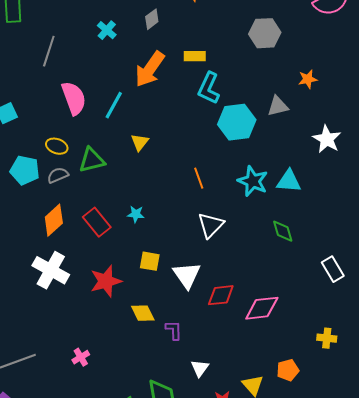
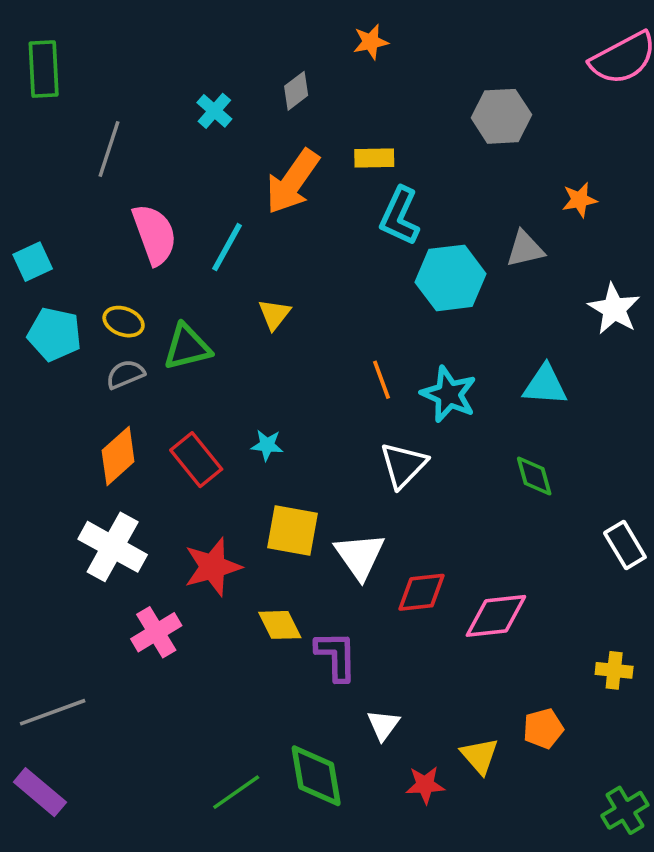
cyan pentagon: (25, 170) -> (54, 334), moved
cyan star: (253, 181) -> (449, 394), moved
yellow square: (150, 261) -> (292, 531), size x1.4
purple L-shape: (174, 330) -> (336, 656), size x1.4
pink cross: (81, 357) -> (156, 632), moved, size x1.5

